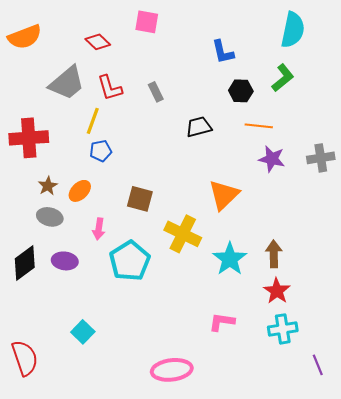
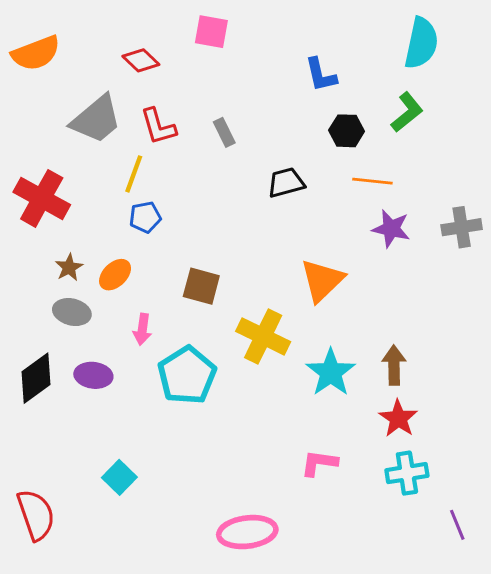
red cross: (29, 138) -> (42, 198), turned 33

